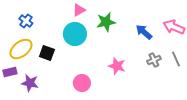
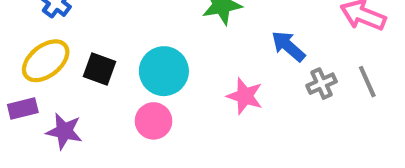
blue arrow: (144, 32) -> (288, 46), moved
cyan circle: (75, 34) -> (164, 71), moved
pink circle: (82, 83) -> (154, 121), moved

